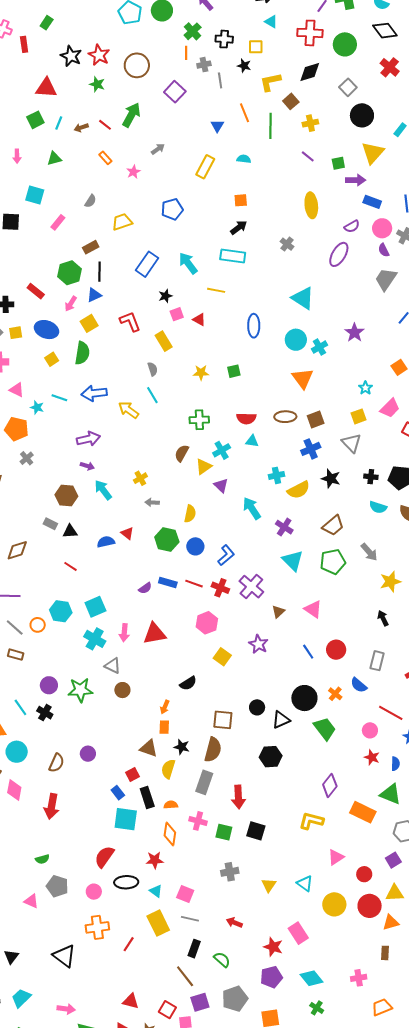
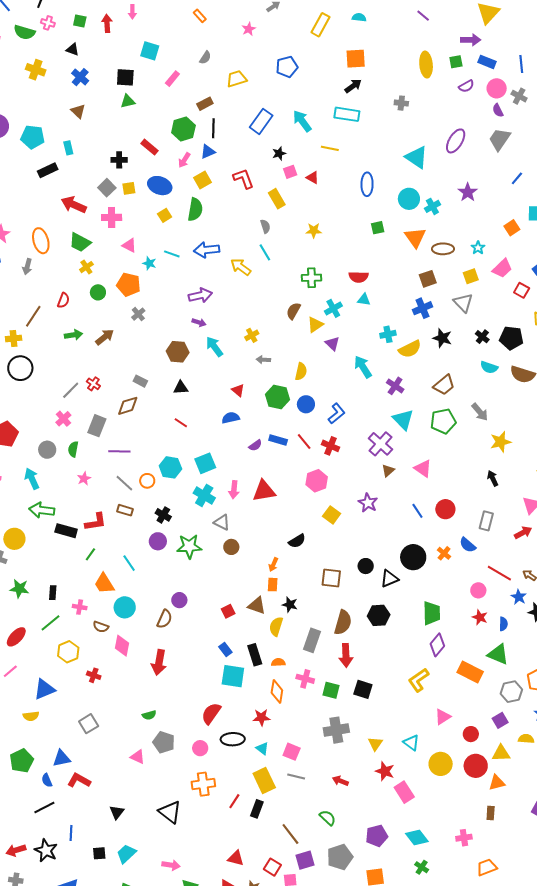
orange rectangle: (105, 158) -> (200, 16), moved
green triangle: (54, 159) -> (128, 101), moved
green square: (338, 163) -> (456, 62), moved
orange square: (241, 200) -> (356, 59), size x1.5
gray cross: (287, 244) -> (401, 103), turned -32
purple ellipse: (339, 254) -> (456, 141), moved
green square: (234, 371) -> (378, 228), moved
brown ellipse: (285, 417) -> (443, 249), moved
black cross: (371, 477) -> (482, 337), turned 32
gray rectangle: (50, 524) -> (140, 381), moved
blue semicircle: (106, 542) -> (231, 418), moved
red line: (194, 584) -> (304, 441), turned 30
purple cross: (251, 587) -> (380, 444), moved
black cross: (45, 713) -> (163, 515), moved
green trapezoid: (325, 729) -> (432, 613), moved, turned 35
brown semicircle: (213, 750) -> (343, 622), moved
purple circle: (88, 754) -> (179, 600), moved
red square: (133, 775) -> (228, 611), moved
yellow L-shape: (311, 821) -> (419, 680), turned -50
gray cross: (230, 872) -> (336, 730), size x1.4
red star: (273, 947) -> (385, 771), moved
black rectangle: (194, 949) -> (257, 809), moved

